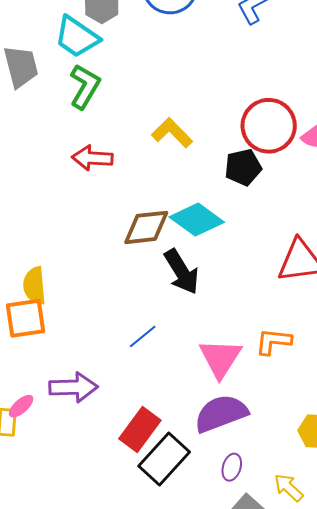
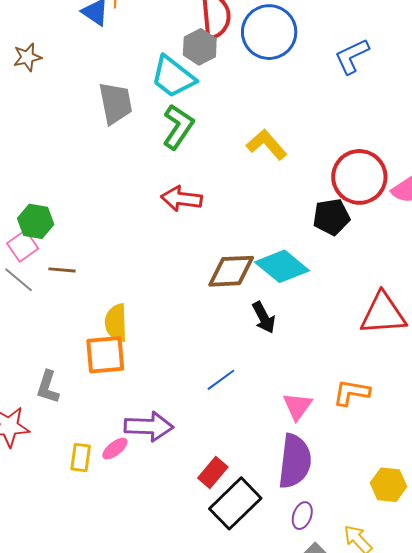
yellow L-shape: (172, 133) -> (267, 145), moved
black arrow: (182, 272) -> (264, 317), size x0.7
pink triangle: (220, 358) -> (297, 406), size x0.7
pink ellipse: (21, 406) -> (115, 449), moved
purple semicircle: (221, 413) -> (295, 461), turned 114
red rectangle: (140, 429) -> (213, 472), size x0.7

